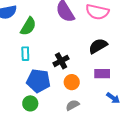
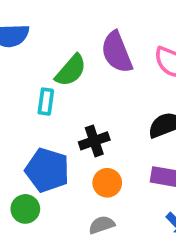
green semicircle: (28, 26) -> (71, 70), moved
cyan rectangle: (25, 54) -> (46, 102), moved

